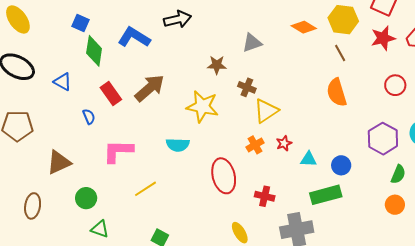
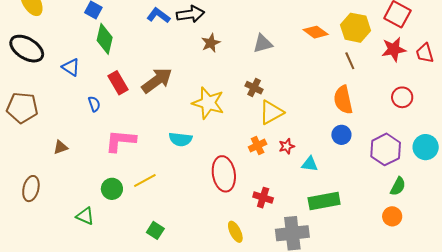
blue L-shape: (134, 37) -> (158, 15), moved, size x0.7
brown star: (217, 65) -> (211, 43), moved, turned -30
brown triangle: (59, 162) -> (61, 147), size x0.6
blue circle: (341, 165) -> (341, 135), moved
green circle: (86, 198) -> (112, 189), moved
green triangle: (100, 229) -> (85, 216), moved

